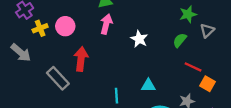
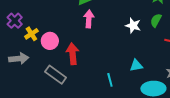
pink circle: (65, 26) -> (50, 41), moved
white star: (139, 39) -> (133, 26), moved
gray arrow: (21, 53) -> (19, 59), turned -36

